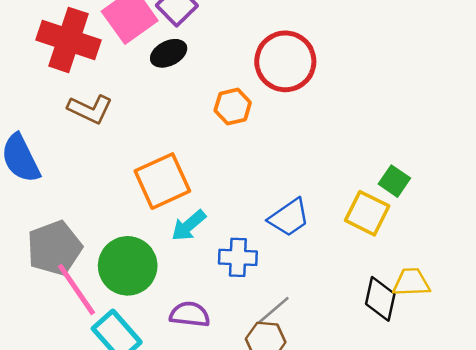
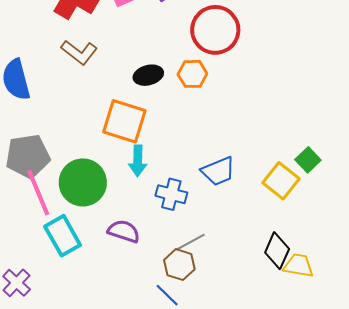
black ellipse: (169, 53) -> (148, 75), moved
red circle: (285, 61) -> (215, 30), moved
orange square: (162, 181) -> (124, 121), turned 30
cyan arrow: (189, 226) -> (138, 161), turned -60
yellow trapezoid: (411, 282) -> (298, 266), moved

